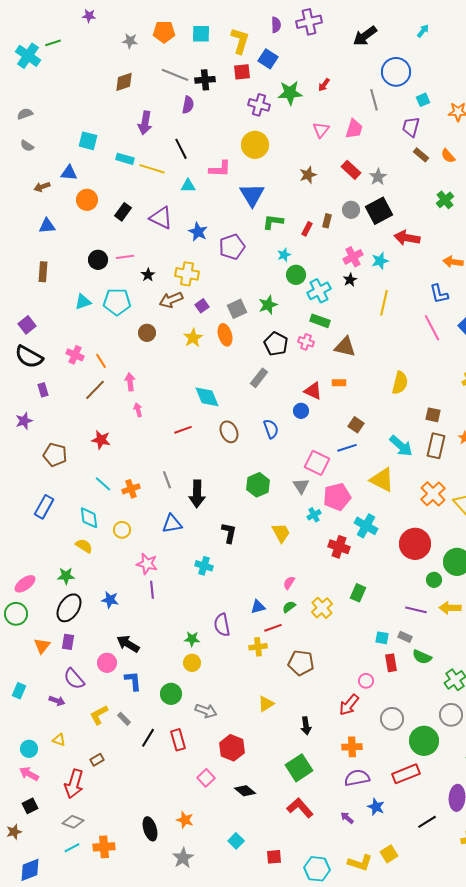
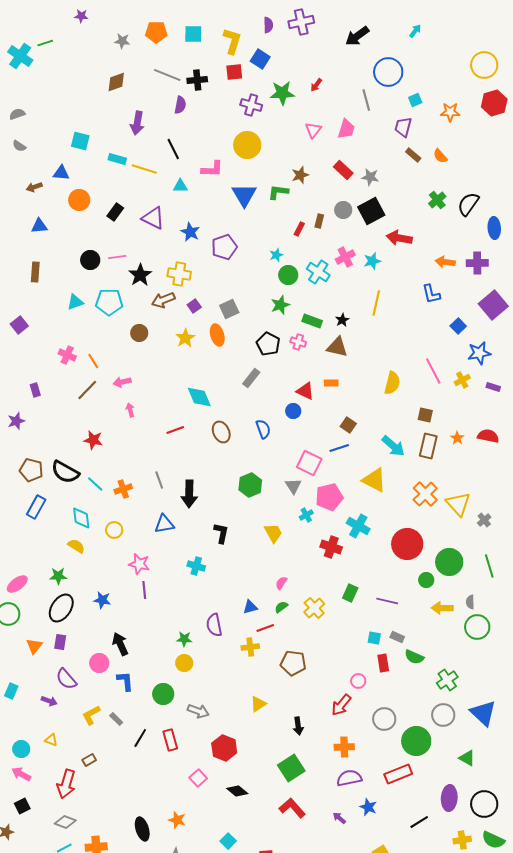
gray star: (378, 177) -> (370, 177), turned -30
green L-shape: (273, 222) -> (278, 192), moved
black star: (148, 275) -> (140, 275), size x1.6
black star: (350, 280) -> (342, 320), moved
cyan cross: (319, 291) -> (318, 272), moved, turned -30
green star: (268, 305) -> (280, 305), moved
pink line: (432, 328) -> (433, 371), moved
black semicircle: (29, 357) -> (65, 472), moved
pink arrow: (130, 382) -> (122, 382), turned -96
brown pentagon: (55, 455) -> (31, 470), moved
purple line: (416, 610) -> (387, 601), moved
black arrow: (128, 644) -> (120, 644), turned 35

